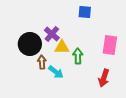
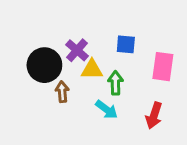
blue square: (85, 12) -> (126, 44), moved
cyan arrow: (56, 72) -> (107, 110), moved

